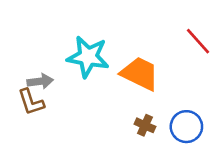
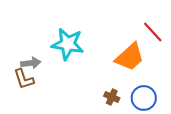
orange trapezoid: (140, 74) -> (130, 57), moved, turned 112

